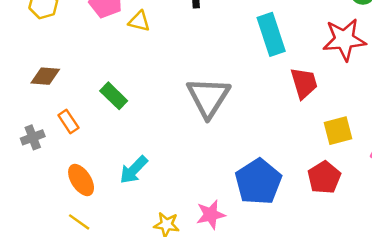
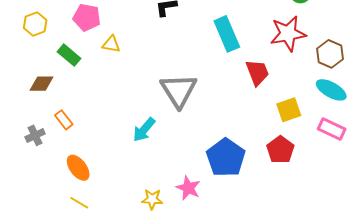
yellow triangle: (139, 21) -> (111, 44), moved
green rectangle: (114, 96) -> (69, 55), moved
cyan arrow: (134, 170) -> (144, 130), moved
pink star: (211, 215) -> (188, 188), turned -30

